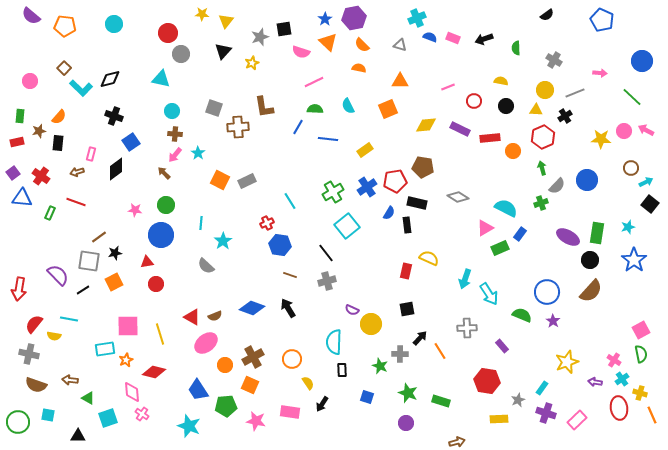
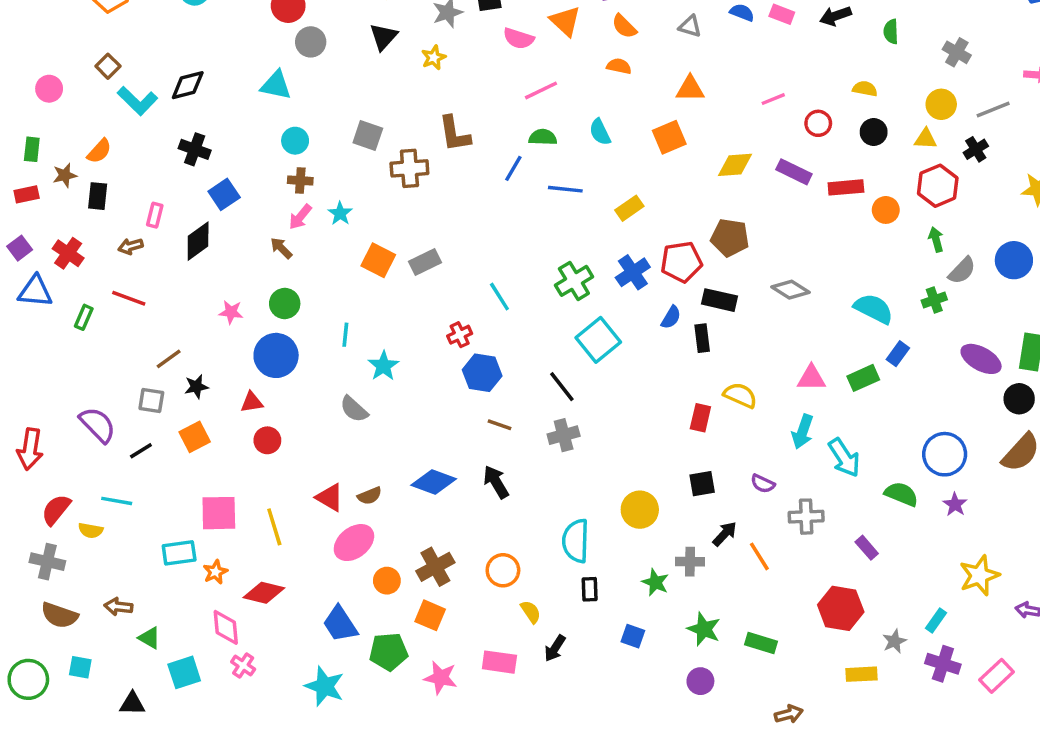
pink triangle: (485, 228) -> (811, 378), moved, turned 30
gray square: (89, 261) -> (151, 400), size x0.7
purple semicircle: (352, 310) -> (763, 484), moved

